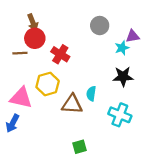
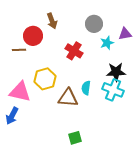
brown arrow: (33, 22) -> (52, 21), moved
cyan star: (122, 48) -> (107, 43), moved
red cross: (60, 54) -> (74, 51), moved
cyan cross: (120, 115) -> (113, 90), moved

